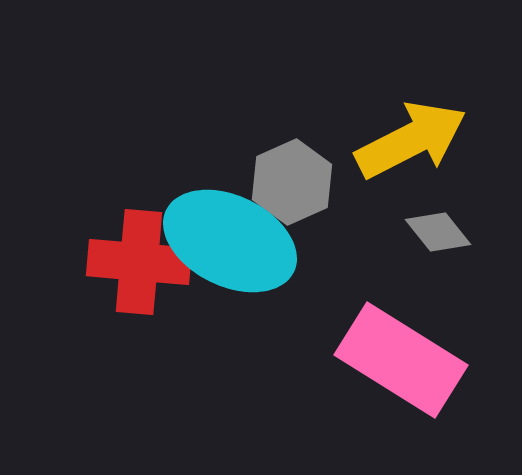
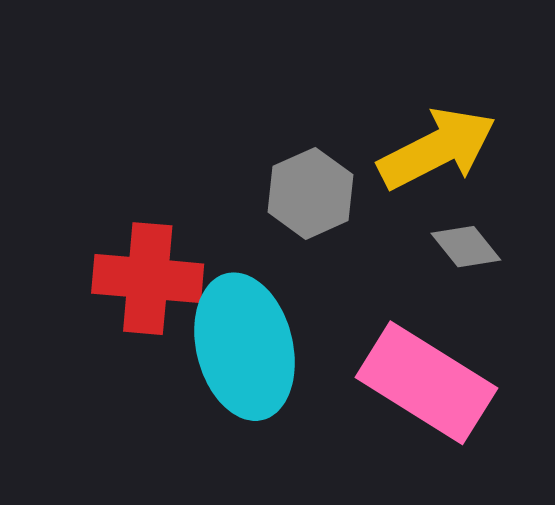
cyan ellipse: (230, 241) -> (245, 347), moved, turned 50

